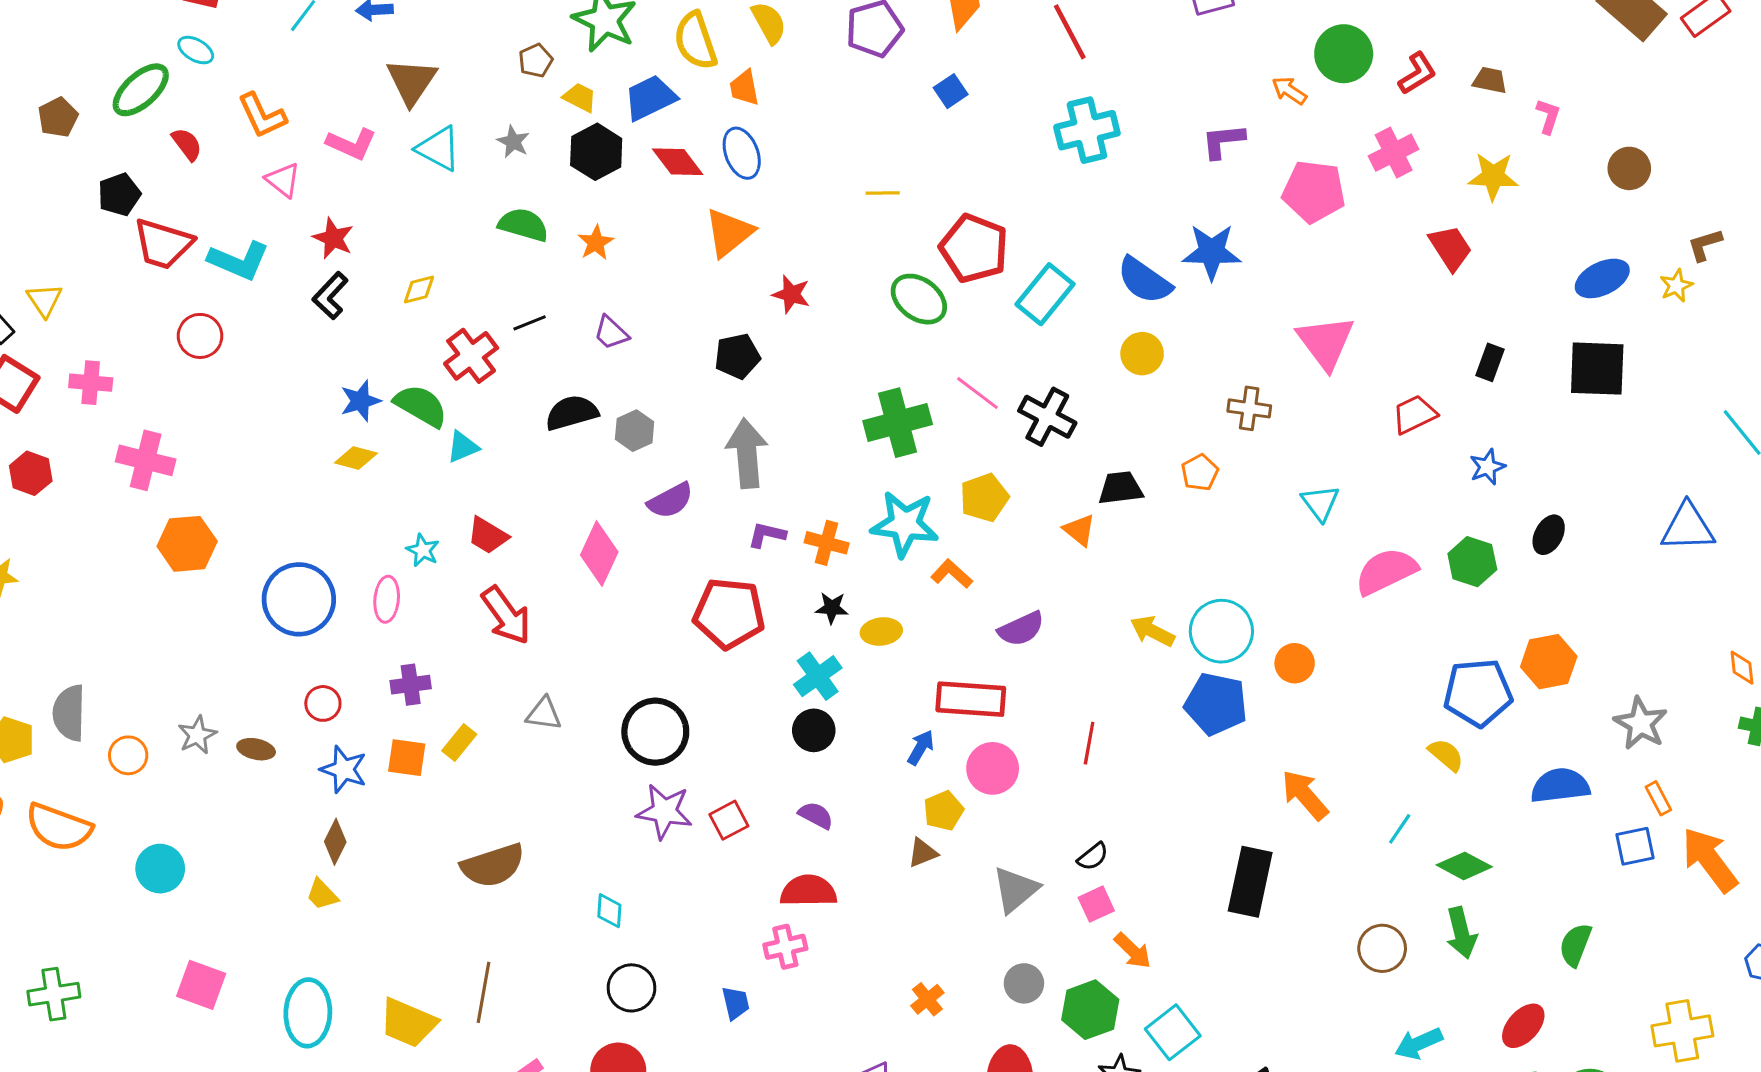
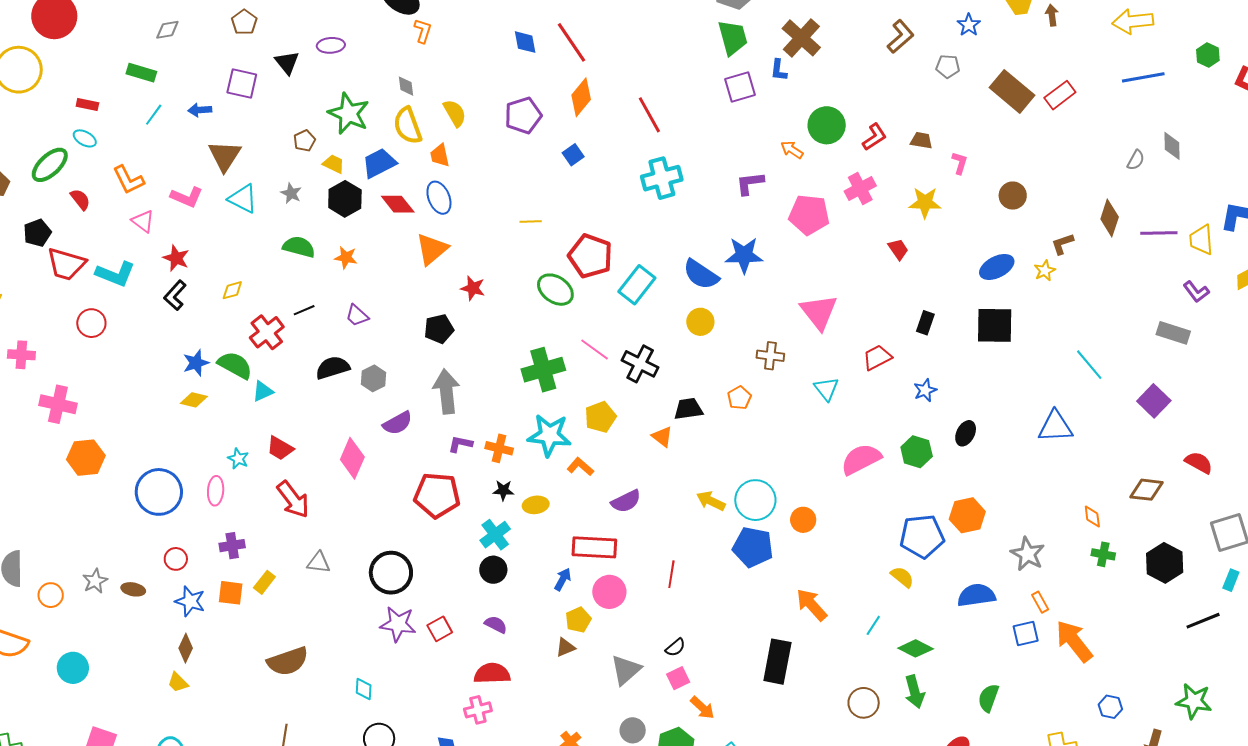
orange star: (596, 243) -> (346, 257), turned -30
red trapezoid: (1450, 248) -> (898, 249), size x0.7
cyan triangle: (1320, 503) -> (826, 389), moved

